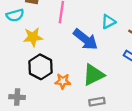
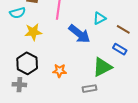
black hexagon: (41, 67) -> (27, 63), moved
green triangle: (93, 75) -> (102, 67), moved

